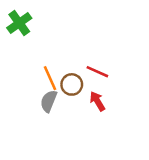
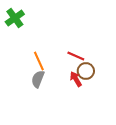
brown circle: (72, 84) -> (86, 71), moved

